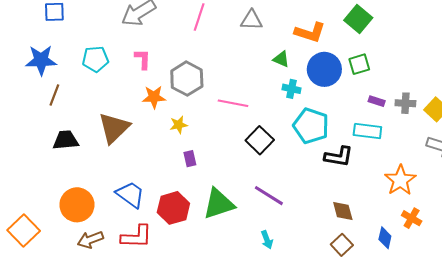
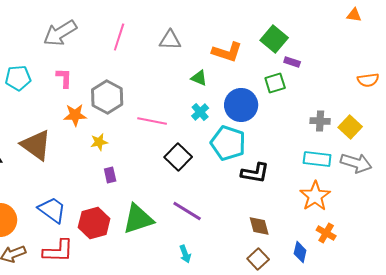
blue circle: (324, 69) -> (241, 105), moved
cyan cross: (291, 89) -> (200, 112), moved, turned 36
purple rectangle: (377, 101) -> (292, 62), moved
brown triangle: (114, 128) -> (36, 145), turned -40
cyan rectangle: (367, 131) -> (317, 159), moved

